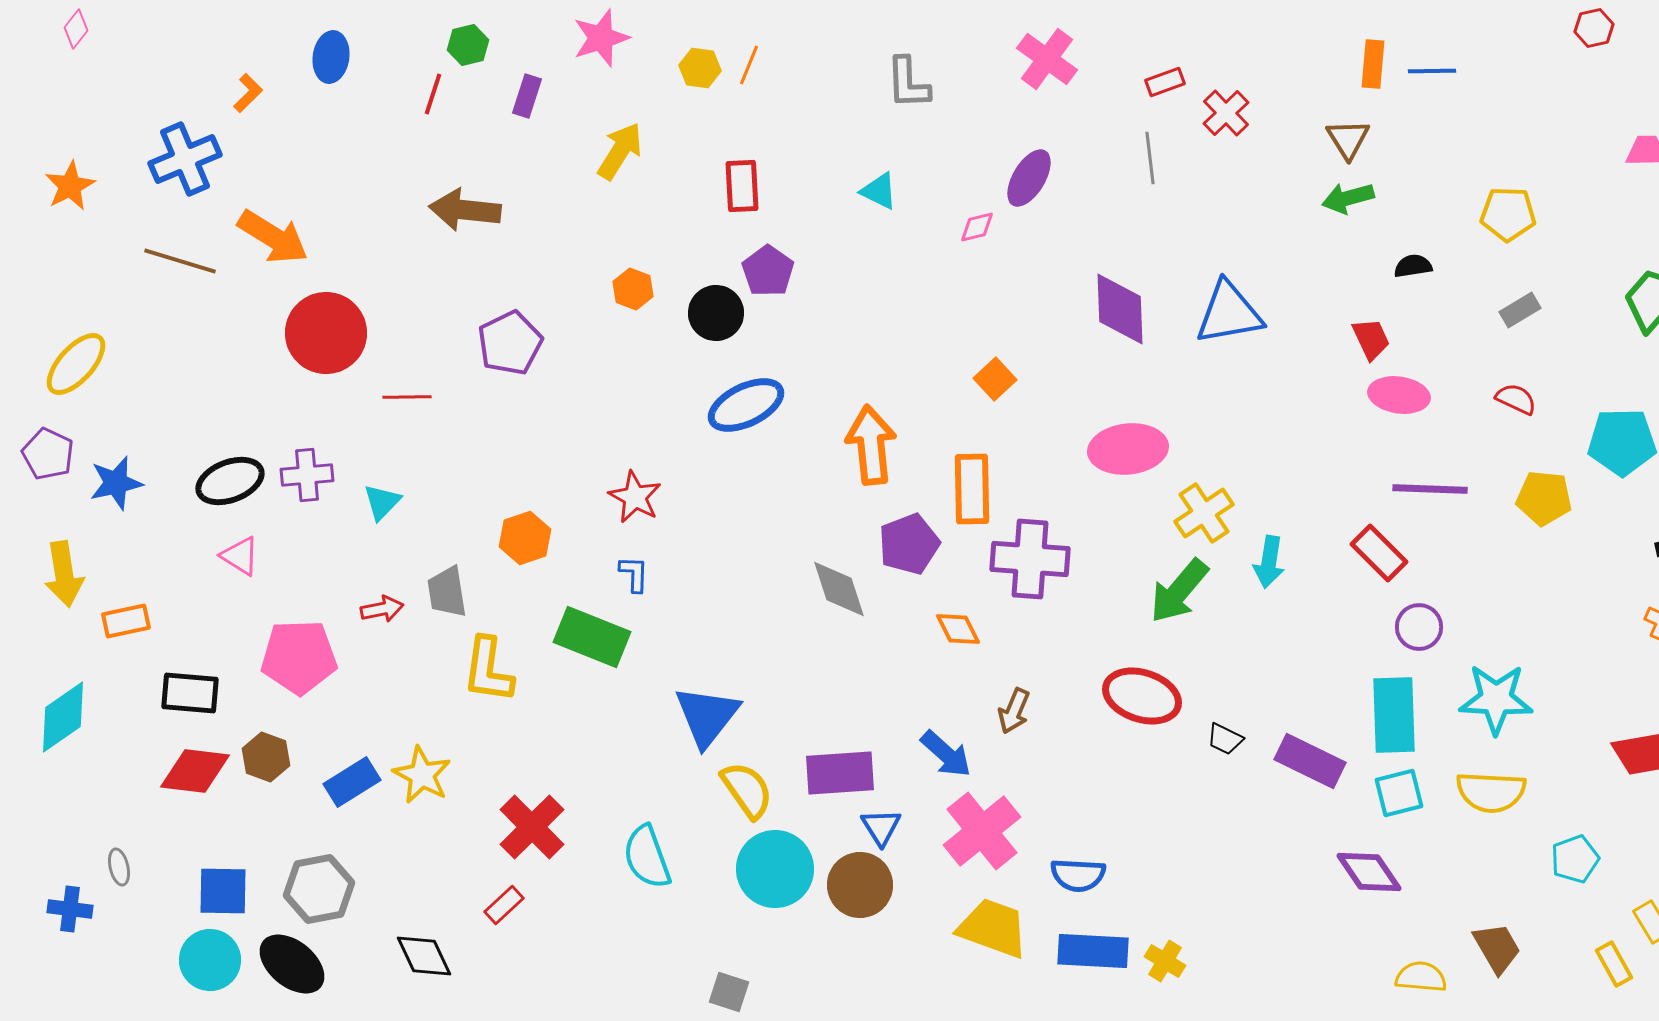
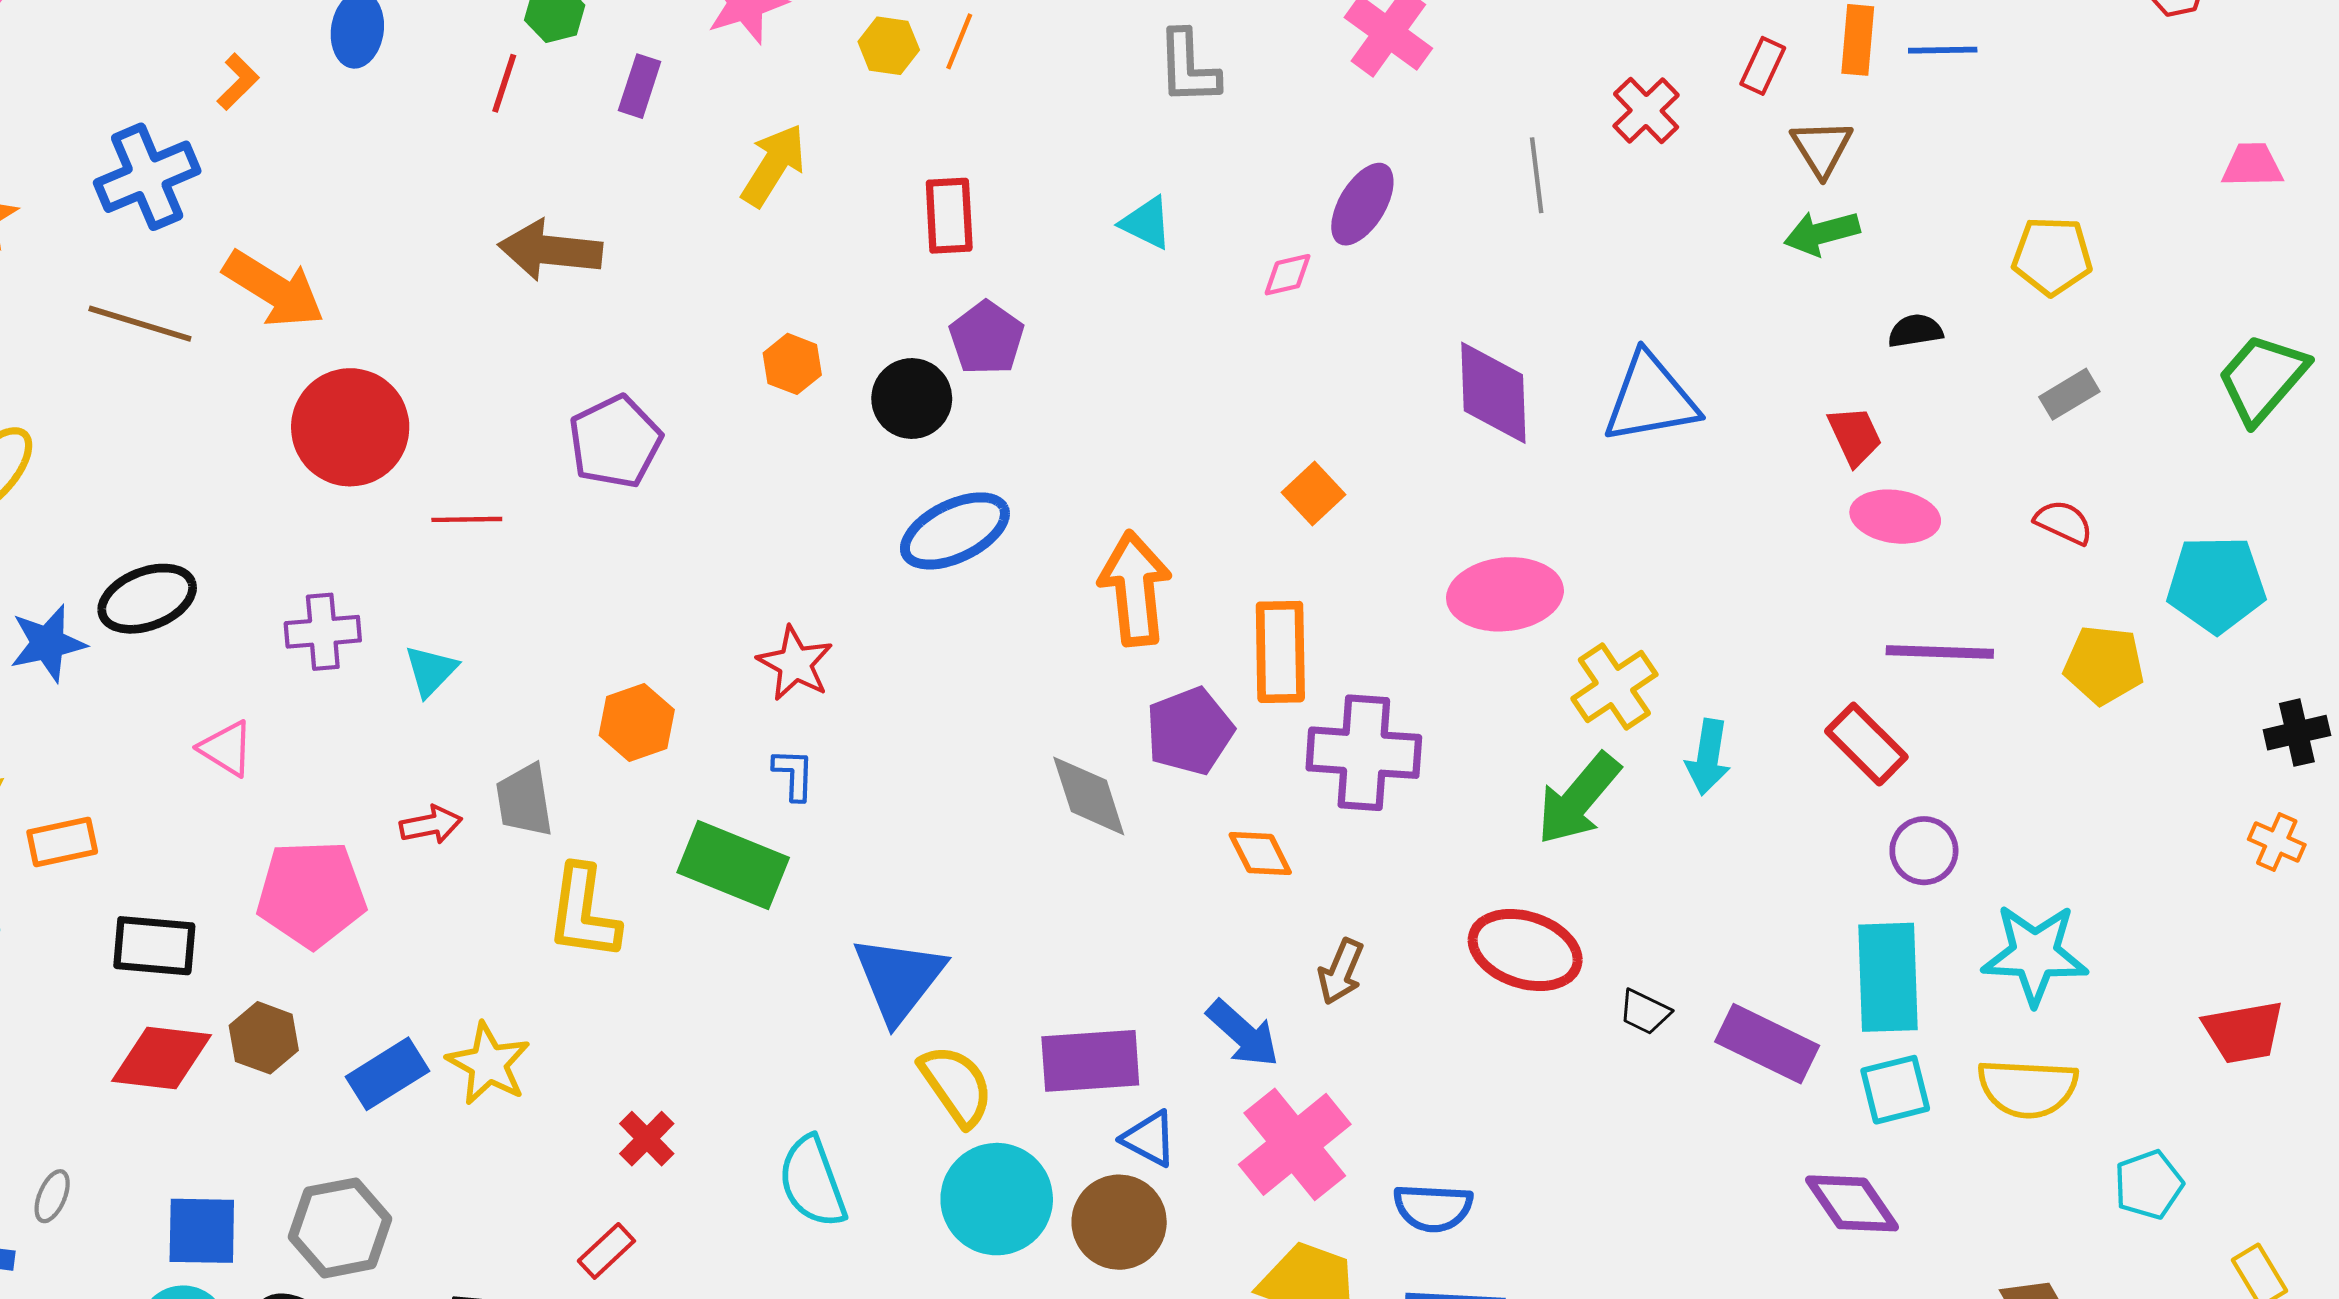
red rectangle: (1165, 82) -> (1763, 66), moved, turned -45
black ellipse: (230, 481) -> (147, 599), moved
red cross: (532, 827) -> (647, 1139), size x0.6
blue triangle: (881, 827) -> (1149, 1139), turned -30
gray ellipse: (119, 867) -> (52, 1196), turned 36

